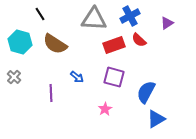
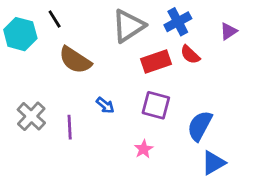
gray triangle: (94, 19) -> (129, 26), turned -36
cyan hexagon: (20, 42) -> (20, 34), moved
gray cross: (14, 77) -> (31, 116), moved, size x1.5

